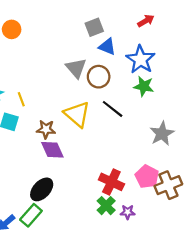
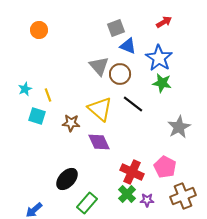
purple diamond: (52, 150) -> (99, 142), moved
brown cross: (168, 185) -> (183, 196), moved
green rectangle: (31, 215) -> (87, 203), moved

